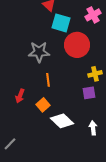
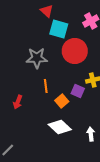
purple square: (89, 93) -> (78, 91), moved, turned 32
orange square: (43, 105) -> (62, 101), moved

